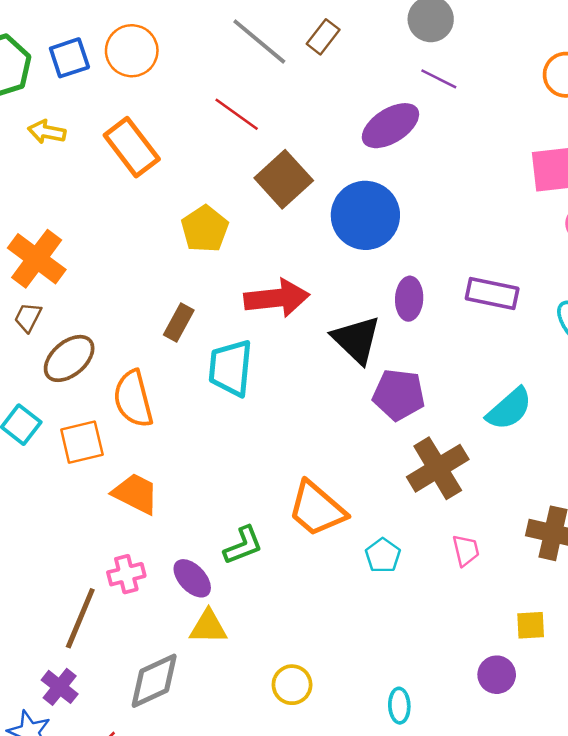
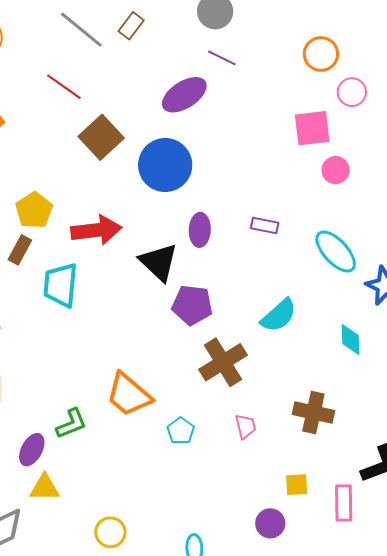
yellow pentagon: (205, 229) -> (34, 210), moved
purple rectangle: (492, 294) -> (265, 225), size x0.7
purple ellipse: (192, 578) -> (32, 450), turned 72

